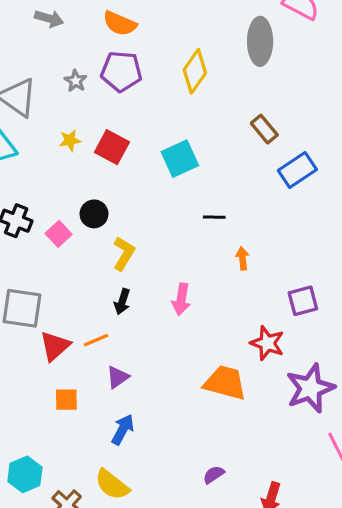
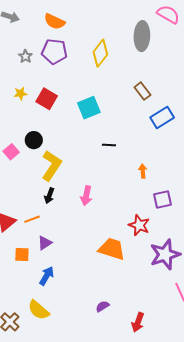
yellow L-shape: (124, 254) -> (51, 166), size x1.4
orange arrow: (242, 258) -> (143, 171), moved
orange square: (66, 400) -> (22, 254), moved

